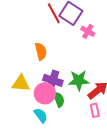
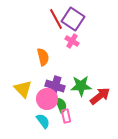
pink cross: (88, 31) -> (72, 41), moved
yellow triangle: (21, 83) -> (23, 89), turned 42
pink rectangle: (95, 110) -> (66, 116), moved

